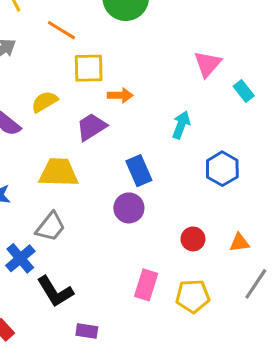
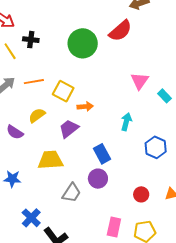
orange line: (61, 30) -> (34, 82), moved, turned -36
yellow square: (89, 68) -> (63, 91), turned 35
gray trapezoid: (51, 227) -> (71, 193), moved

